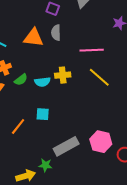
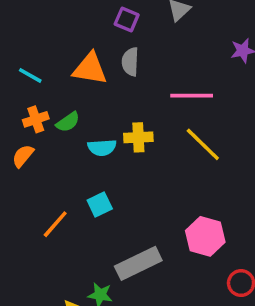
green semicircle: (21, 80) -> (68, 122), moved
cyan square: (43, 114) -> (100, 204), turned -32
pink hexagon: (101, 142) -> (205, 236), moved

